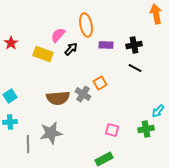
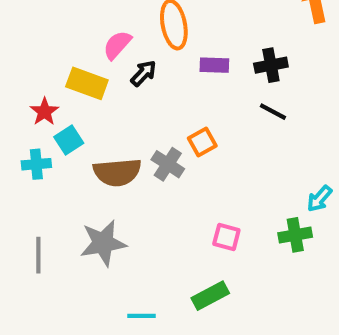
red star: (11, 43) -> (44, 112), moved
cyan square: (10, 96) -> (69, 140), moved
cyan cross: (10, 122) -> (36, 164), moved
gray line: (28, 144) -> (38, 255), moved

